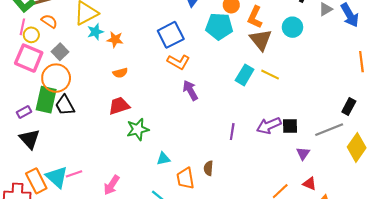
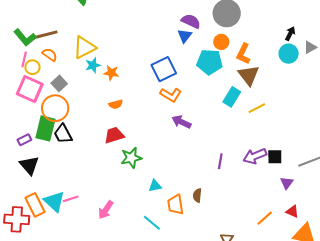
cyan circle: (292, 27) -> (289, 54), moved
cyan rectangle: (245, 75) -> (232, 97), moved
yellow line: (270, 75) -> (257, 108), turned -54
purple arrow: (190, 90) -> (181, 122), turned -36

